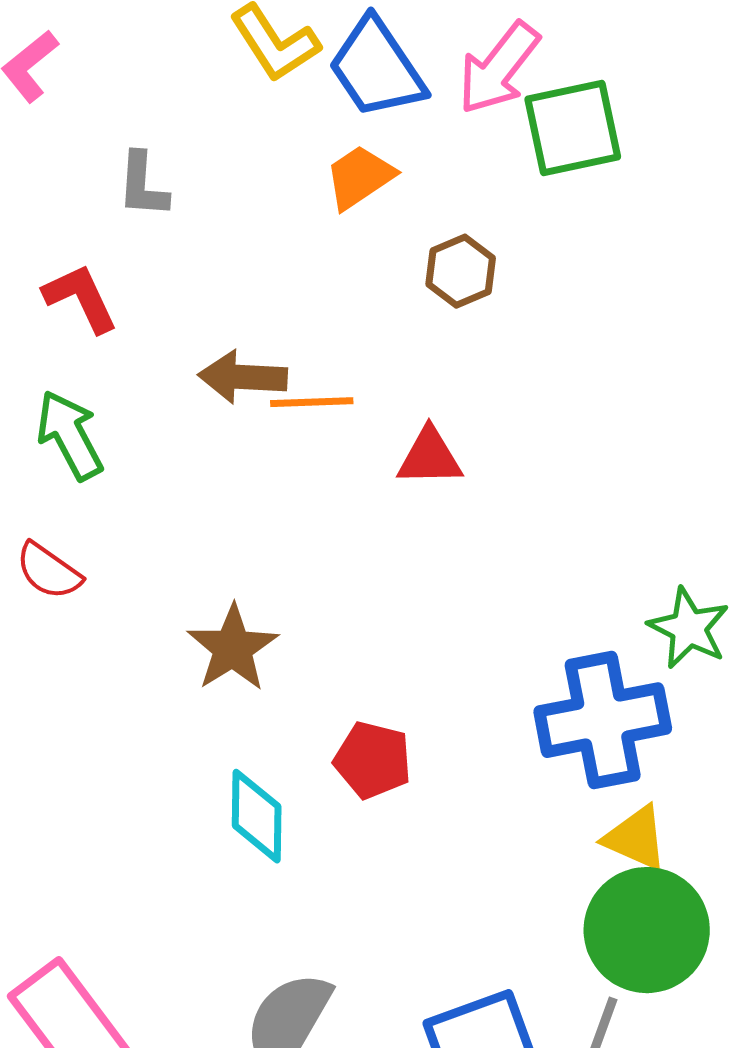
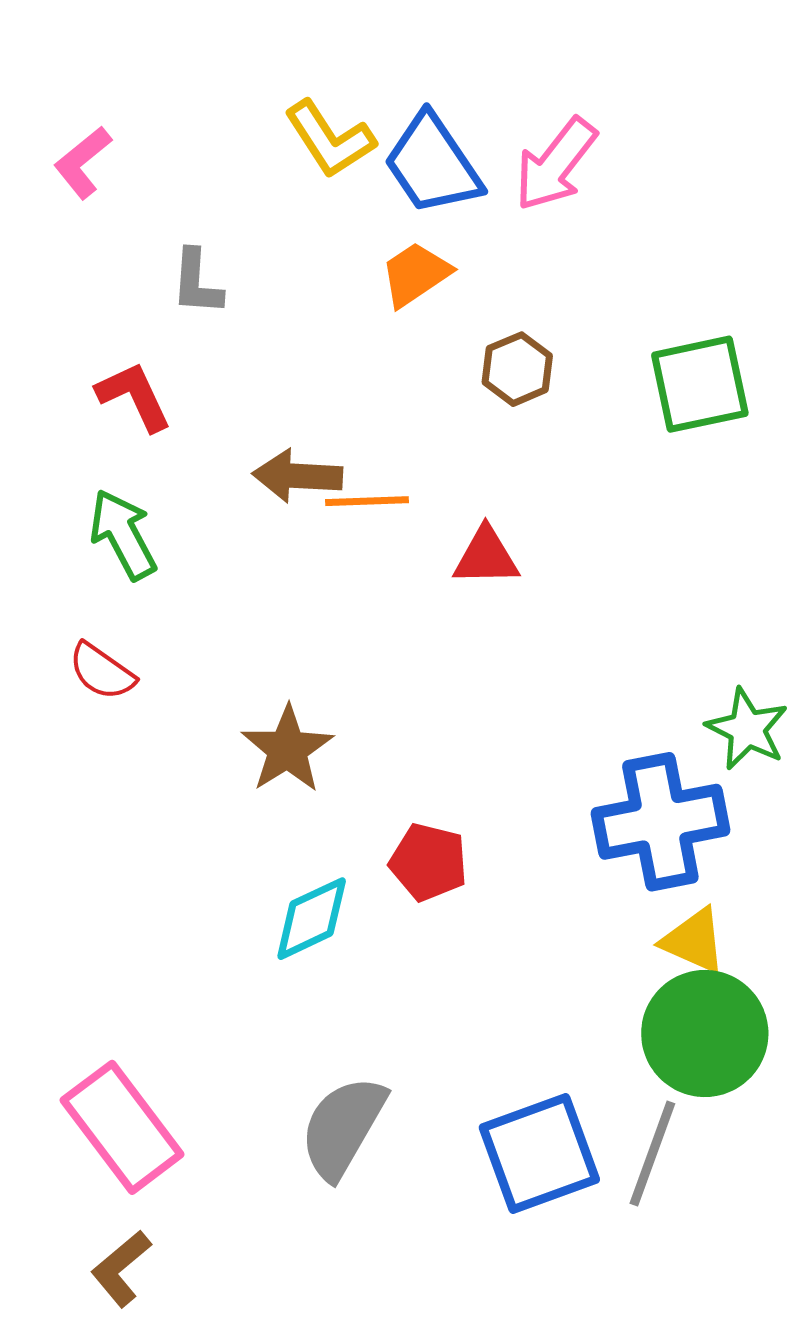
green square: (573, 128) -> (700, 384), moved
cyan diamond: (257, 816) -> (312, 919), turned 64

